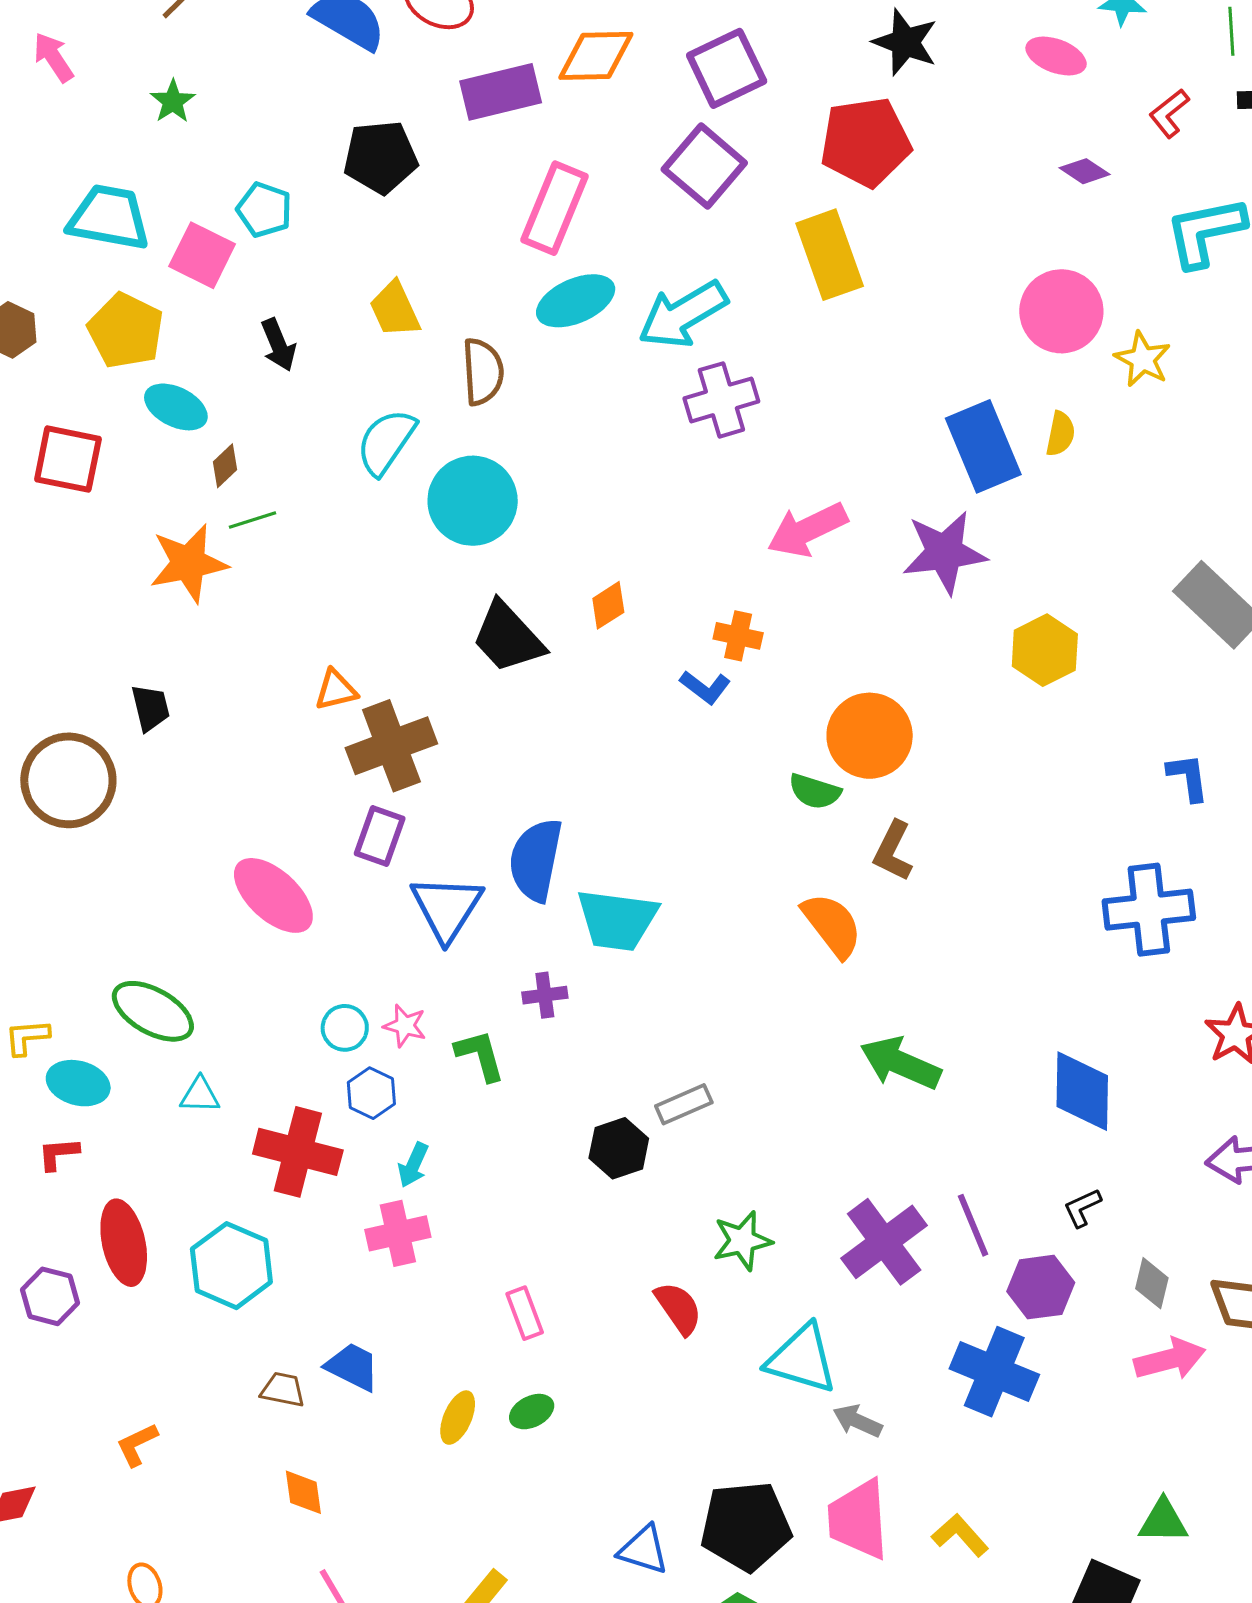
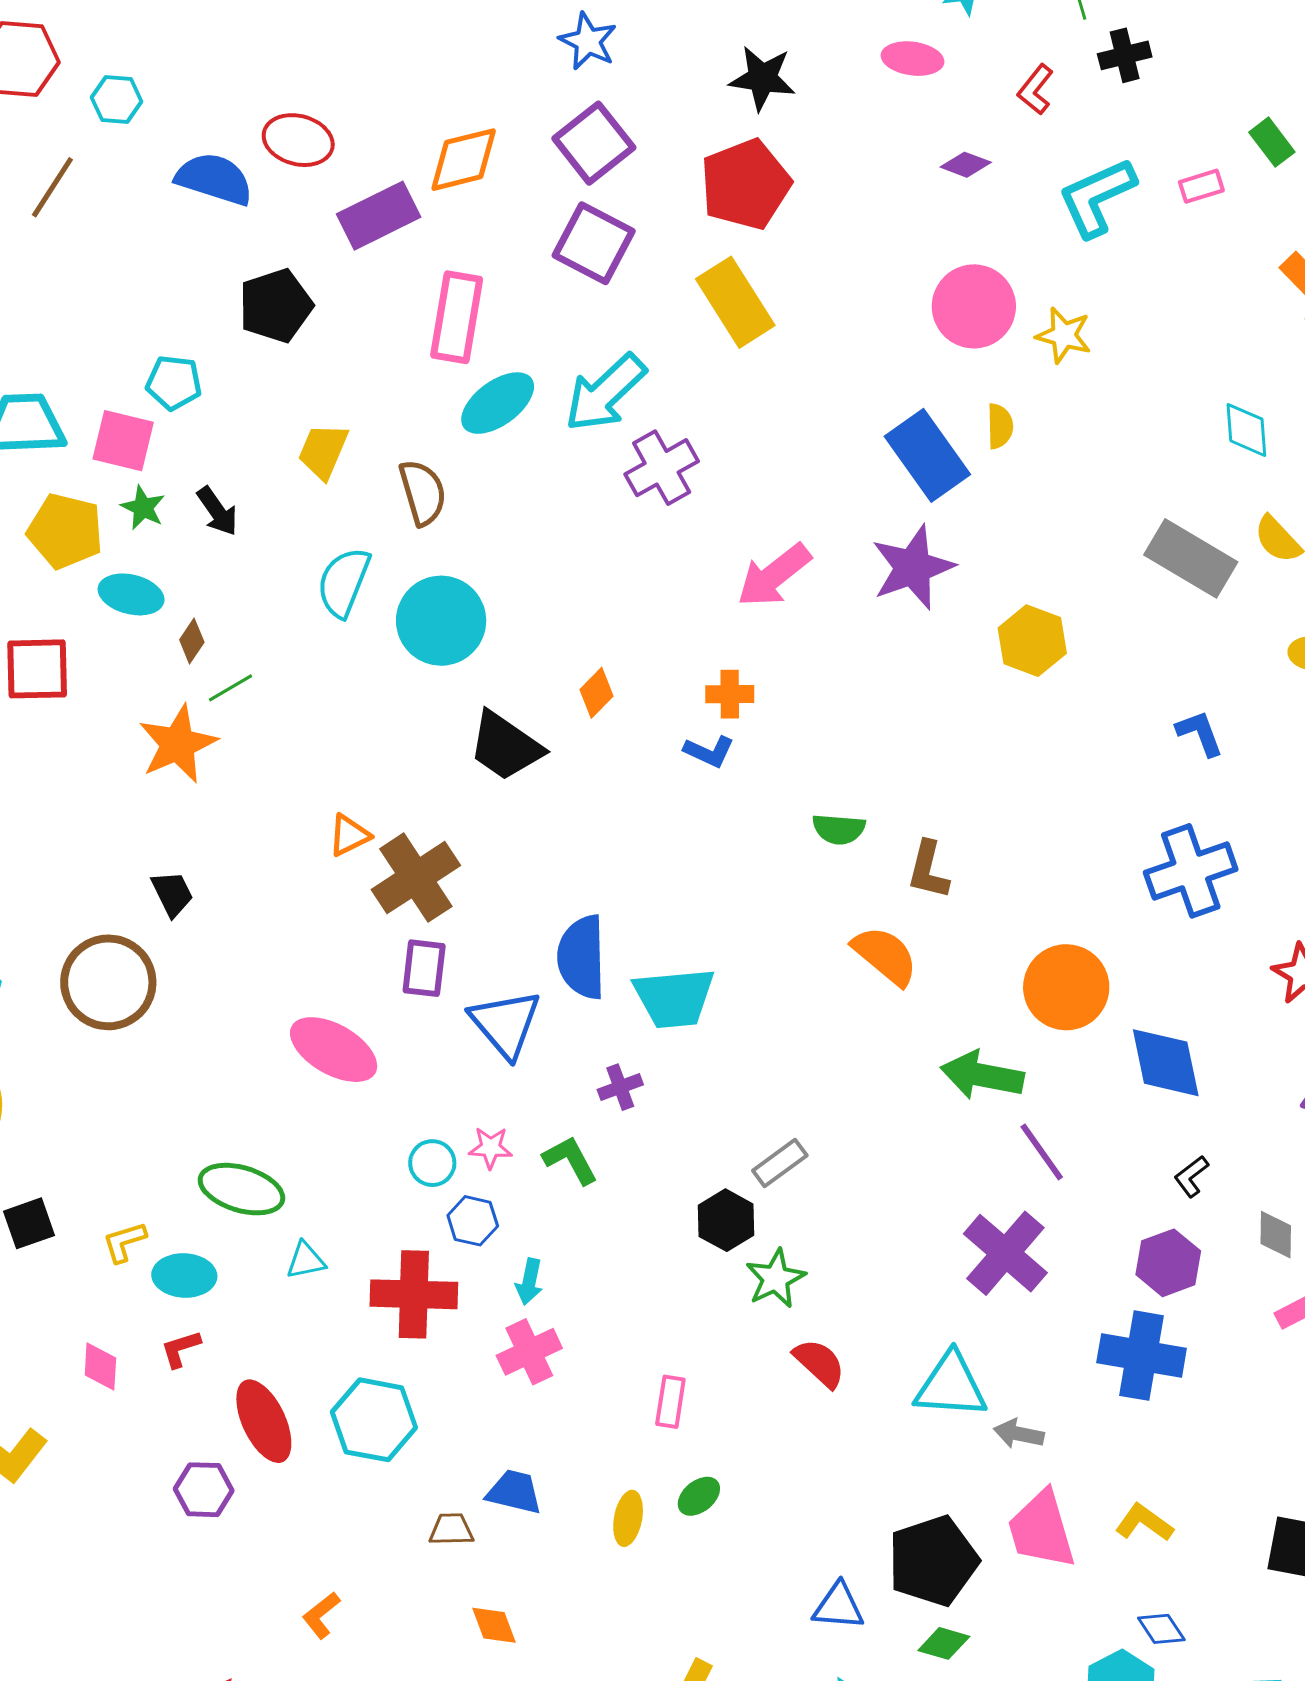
green star: (173, 101) -> (143, 508), moved
yellow trapezoid: (395, 309) -> (323, 451), turned 60
orange circle: (870, 736) -> (1066, 987), moved
purple line: (973, 1225) -> (1042, 1152), moved
green star: (742, 1241) -> (775, 1278), moved
pink rectangle: (525, 1313) -> (670, 1402), turned 42

